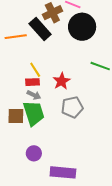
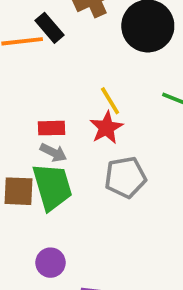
black rectangle: (40, 29) -> (49, 28), moved, size x0.7
yellow line: (35, 70) -> (110, 101), moved

